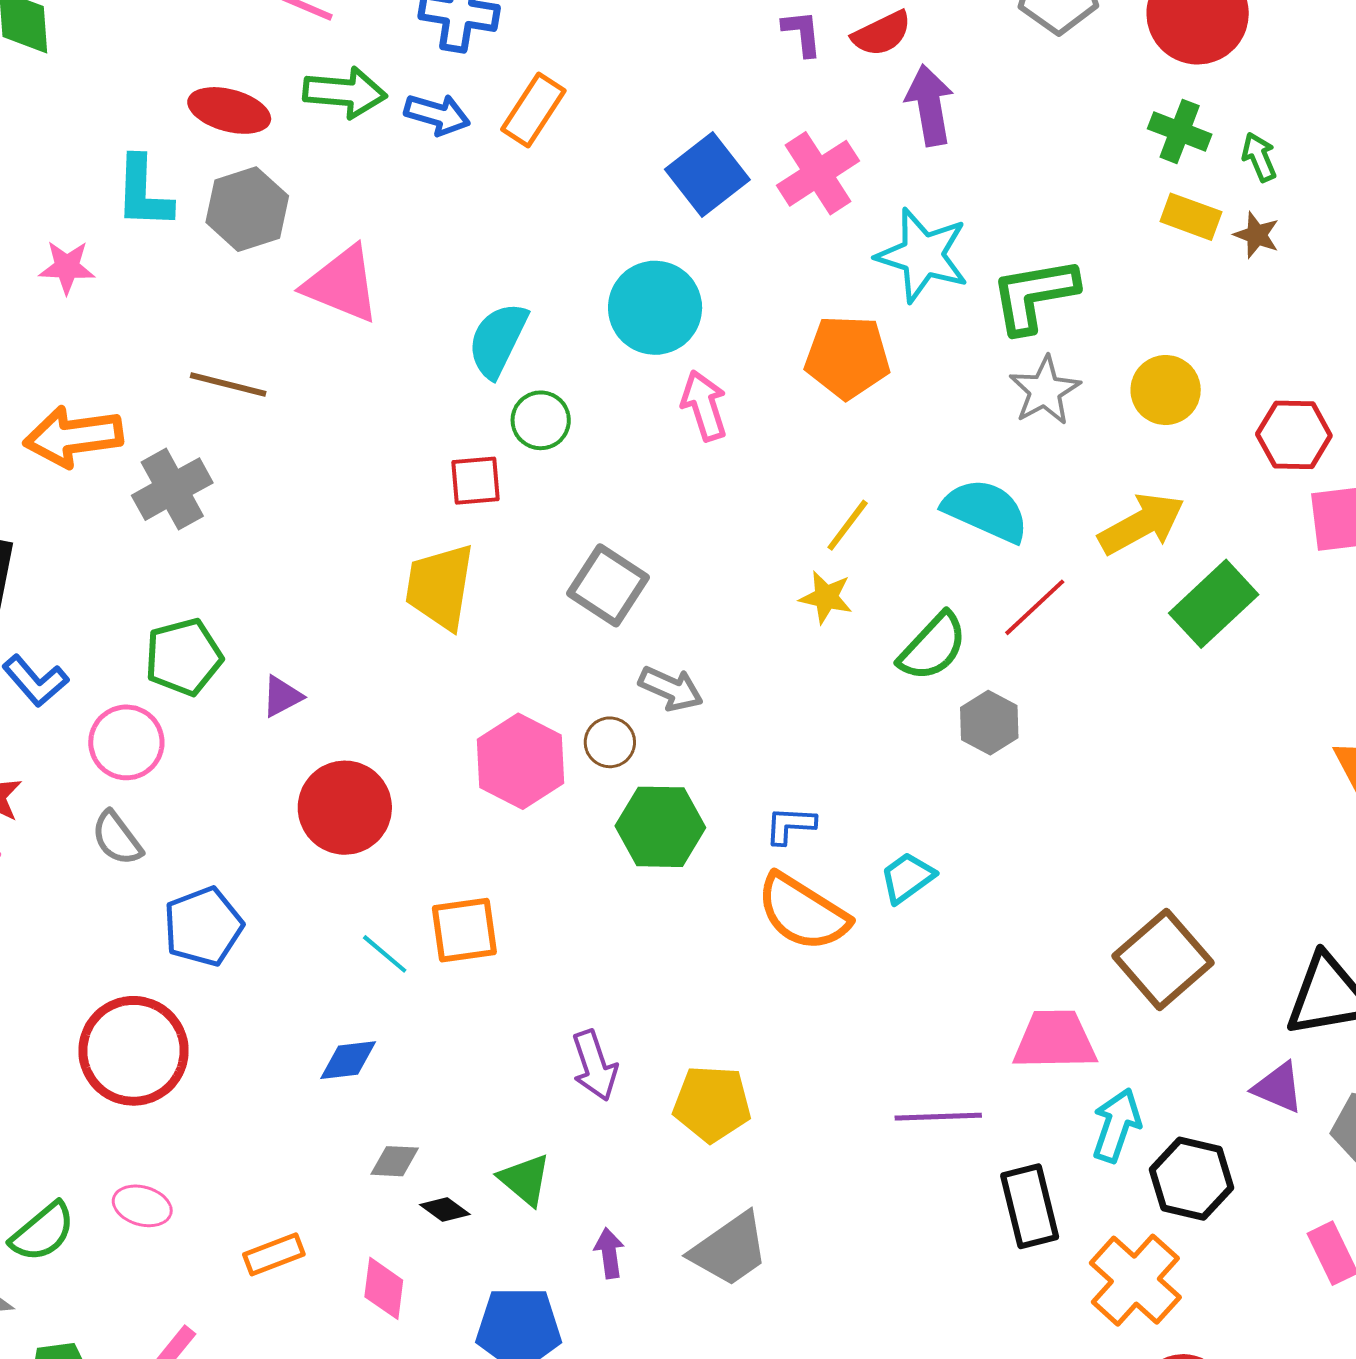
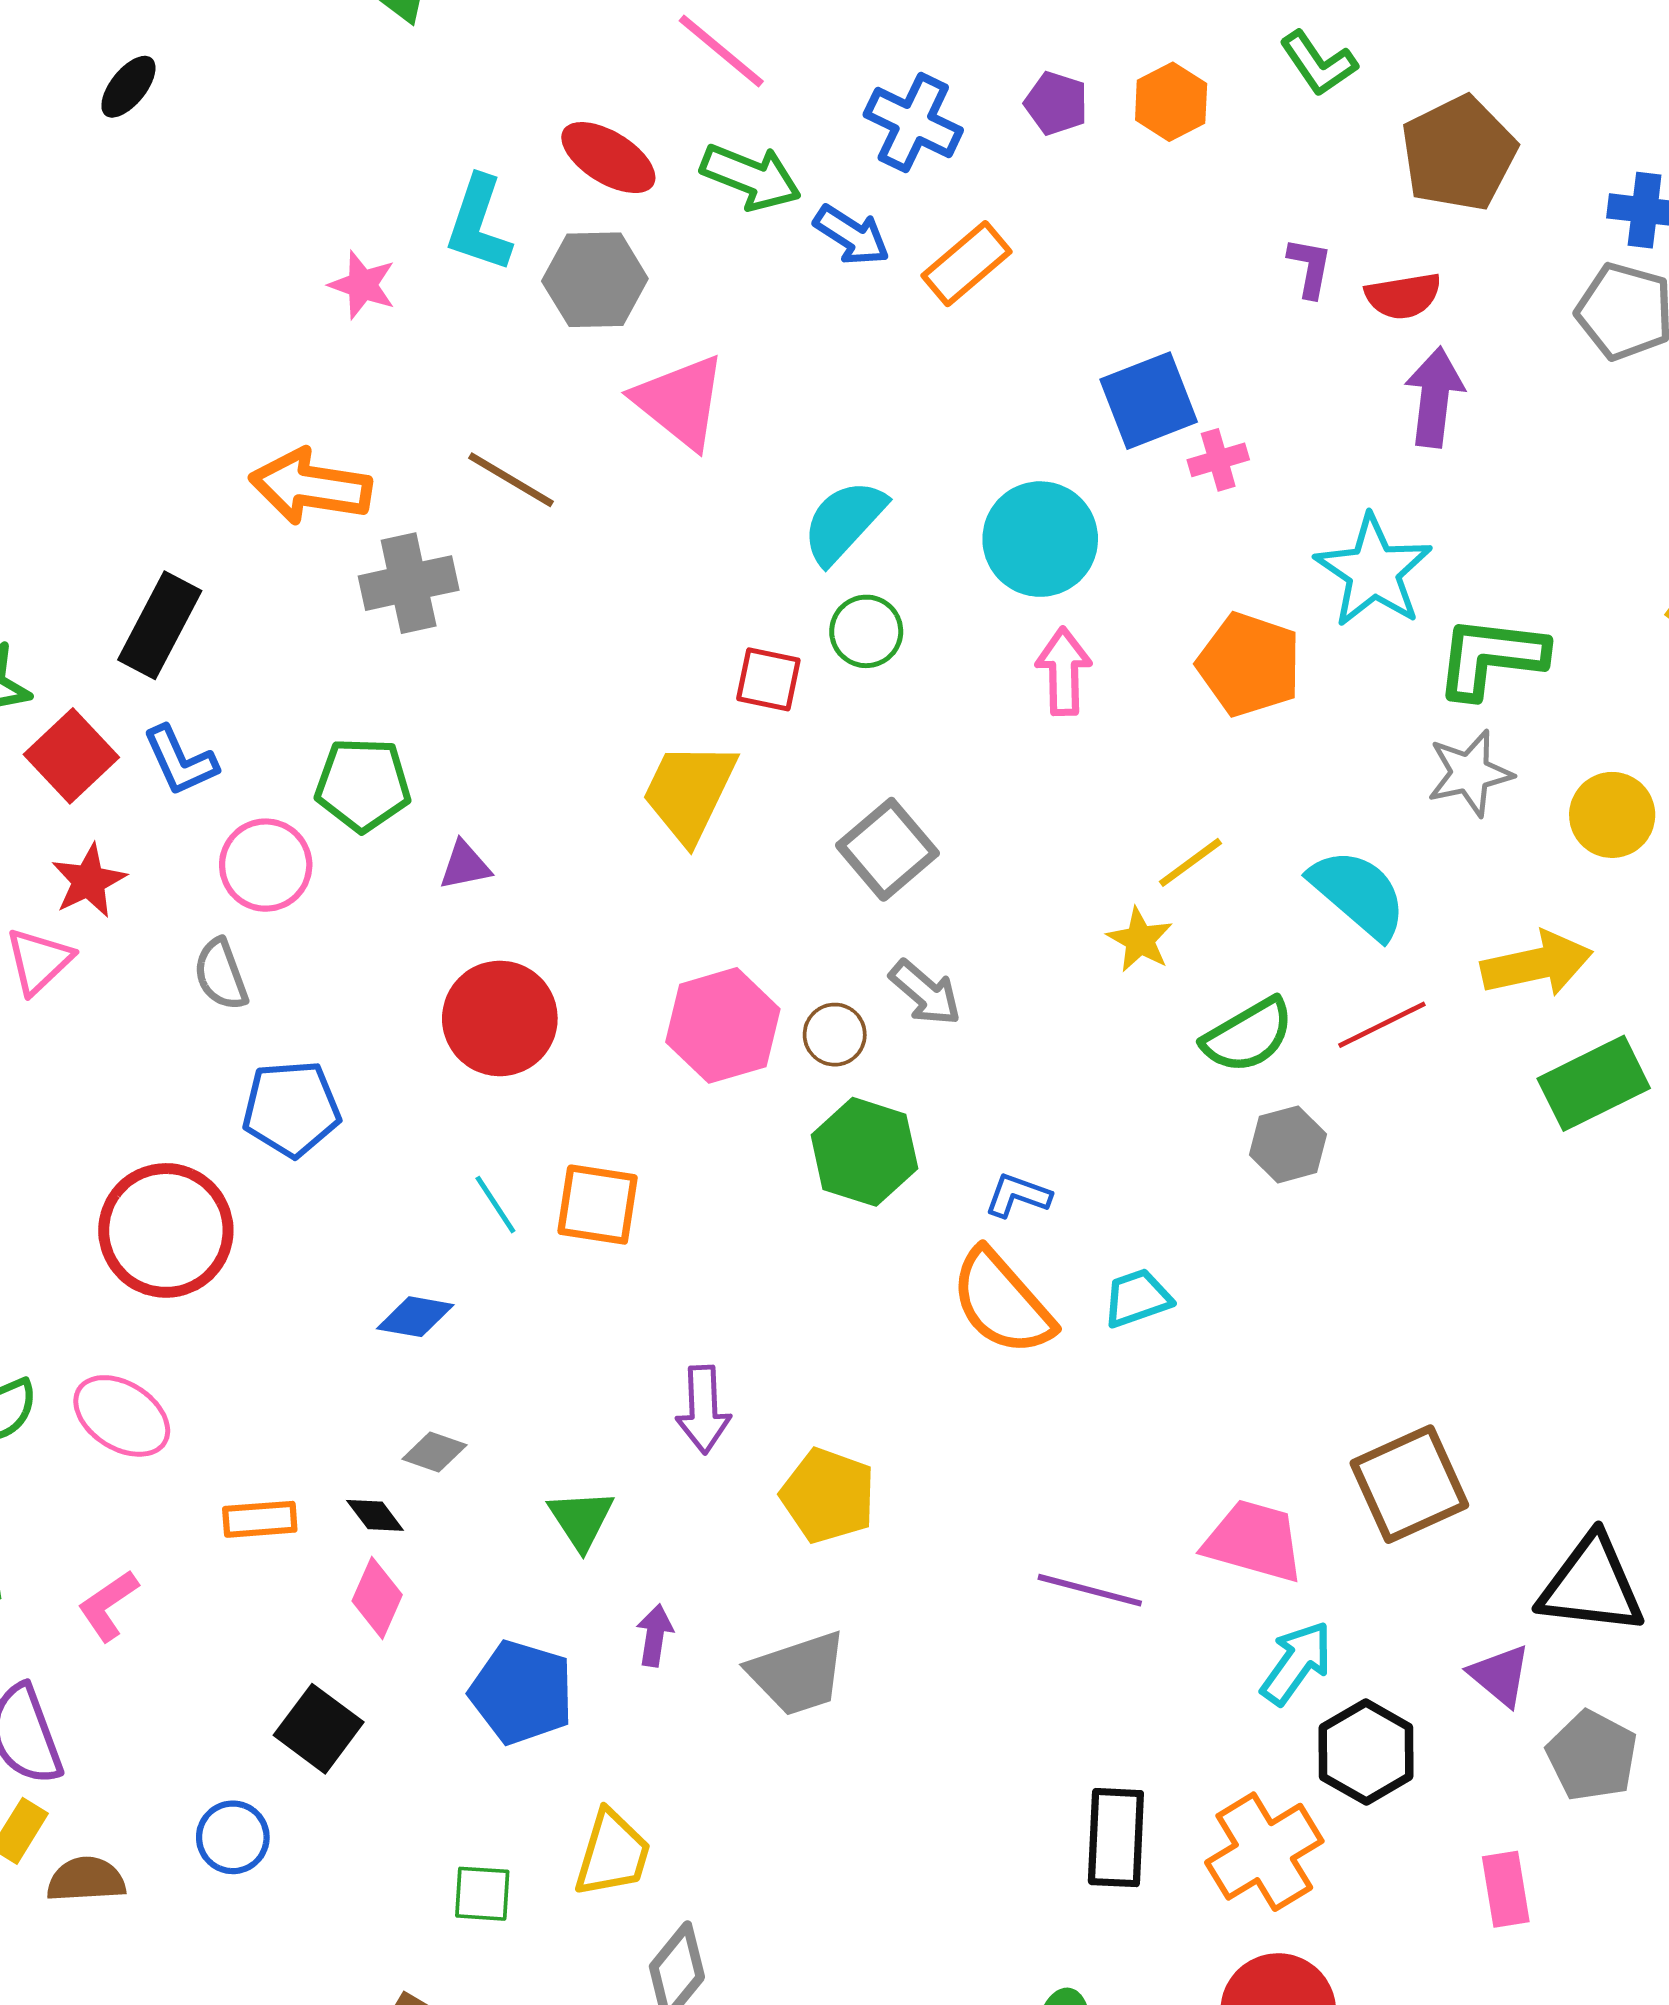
pink cross: (818, 173) -> (1218, 460), moved, size x0.6
pink ellipse: (142, 1206) -> (122, 1416), size x1.4
black rectangle: (1030, 1206) -> (1116, 1838), moved
black diamond: (445, 1210) -> (375, 1515), moved

